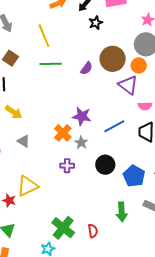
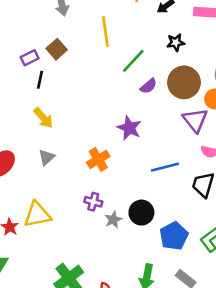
black star: (96, 23) -> (176, 42), moved
green line: (51, 64) -> (133, 61), moved, turned -60
purple star: (82, 116) -> (129, 128), moved
gray triangle: (24, 141) -> (47, 157), turned 32
gray star: (81, 143) -> (113, 220), moved

